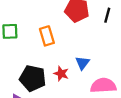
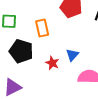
black pentagon: (33, 78) -> (21, 51), moved

